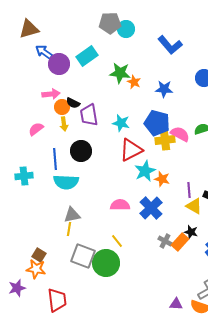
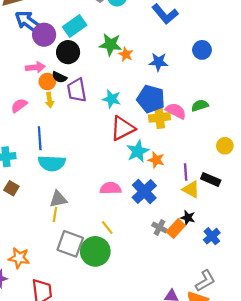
blue arrow: (44, 52) -> (28, 22), size x1.4
black circle: (81, 151) -> (68, 52), moved
brown square: (39, 255) -> (11, 188), moved

